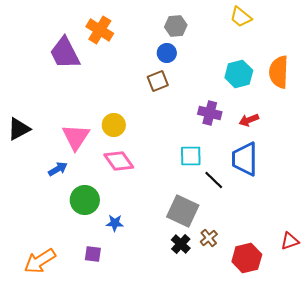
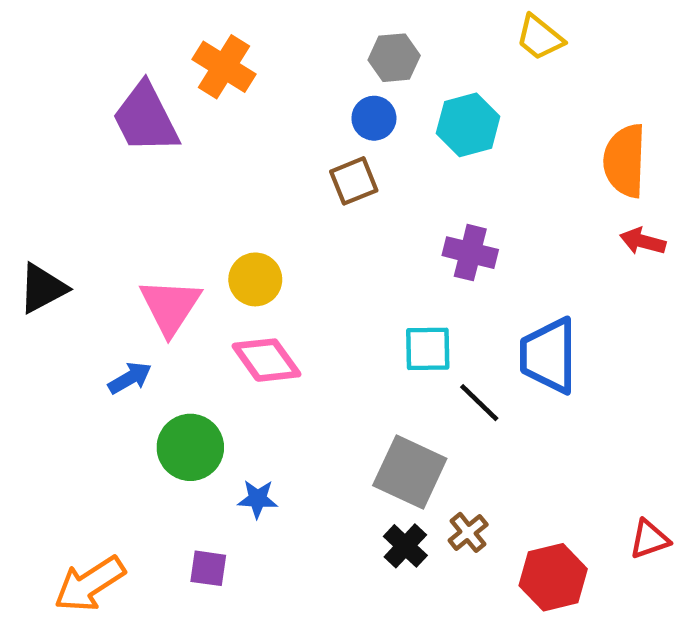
cyan hexagon: (239, 74) -> (468, 125), moved
red arrow: (249, 120) -> (643, 241), moved, turned 36

